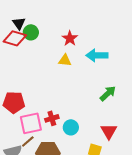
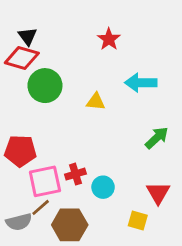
green circle: (31, 32) -> (45, 86), moved, size x1.5
red star: (70, 38) -> (109, 39), moved
yellow triangle: (65, 60) -> (96, 102), moved

